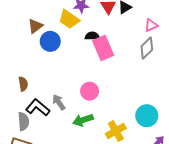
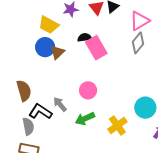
yellow trapezoid: (69, 19) -> (49, 25), moved
pink triangle: (151, 25) -> (140, 21), size x1.5
brown triangle: (35, 26) -> (57, 52), moved
brown semicircle: (23, 84) -> (24, 91), size x1.5

